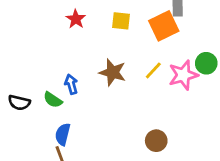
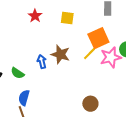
orange square: (164, 26) -> (98, 38), moved
blue arrow: (71, 84) -> (42, 62), moved

